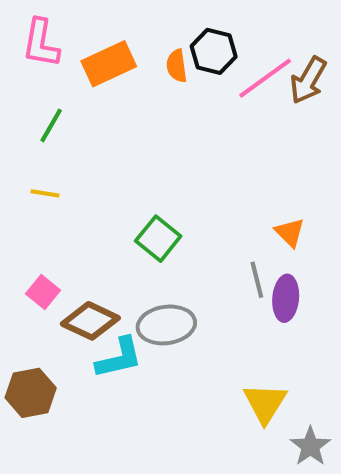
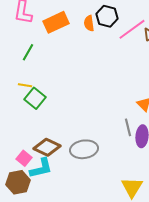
green square: (158, 239) -> (35, 98), moved
pink square: (43, 292) -> (24, 158), moved
cyan L-shape: (119, 358) -> (41, 168), moved

